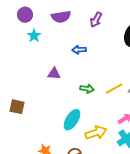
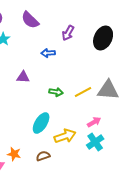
purple semicircle: (61, 17) -> (30, 20), turned 54
purple arrow: (96, 20) -> (68, 33), moved

